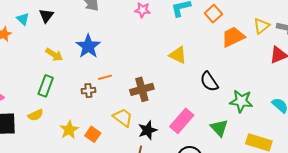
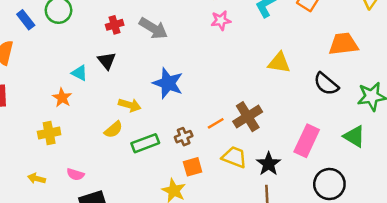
orange trapezoid: (233, 37) -> (343, 44), moved, turned 35
orange line: (105, 77) -> (216, 123), moved
green rectangle: (46, 86) -> (145, 143), moved, turned 65
yellow semicircle: (36, 115) -> (114, 130), moved
orange square: (93, 134) -> (193, 167), moved, turned -35

